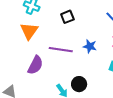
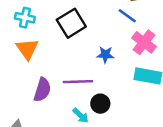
black square: (67, 17) -> (71, 23), size x1.6
purple line: (61, 50) -> (78, 82), moved

